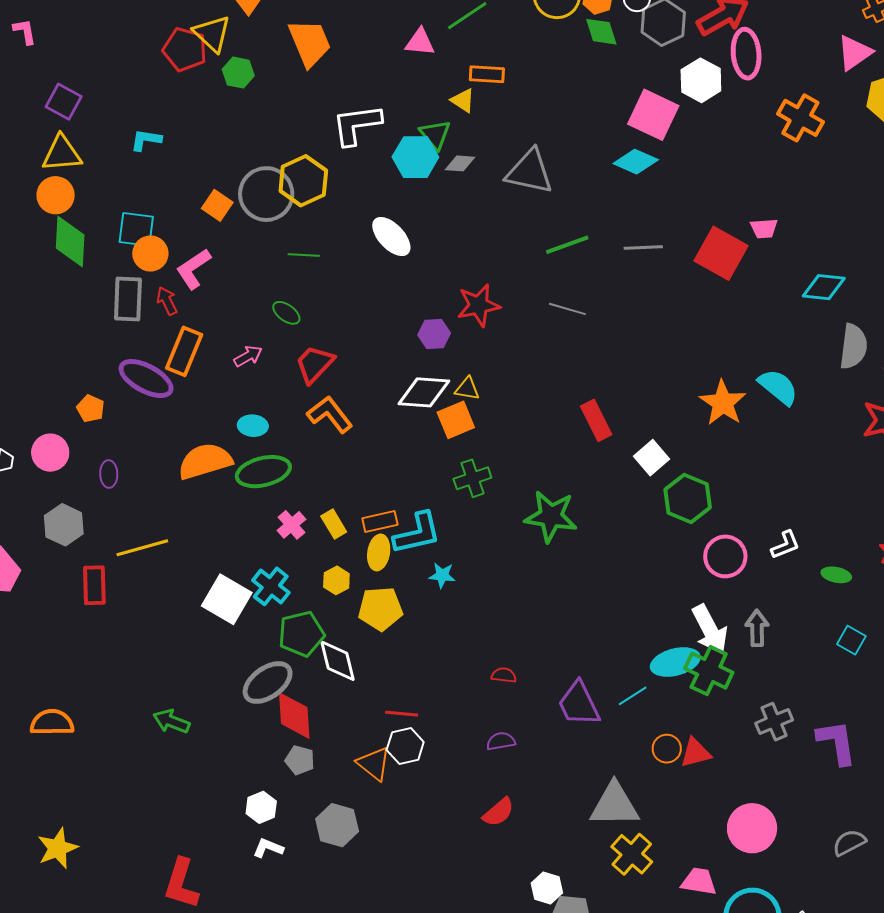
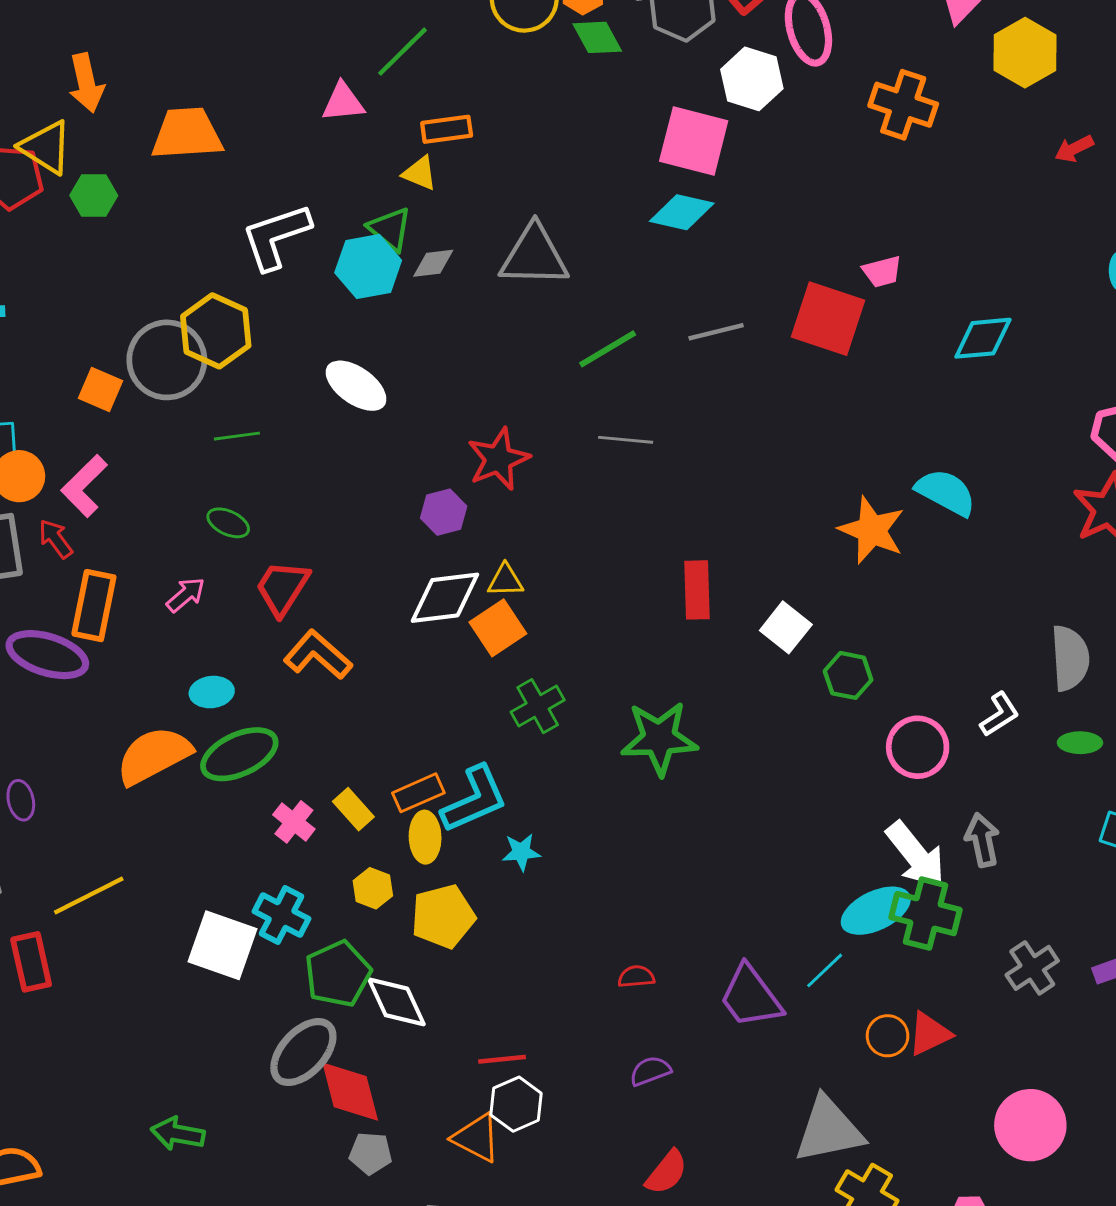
orange trapezoid: (310, 43) -> (187, 134), turned -60
gray semicircle: (853, 346) -> (1070, 658), moved
red rectangle: (596, 420) -> (697, 590), turned 36
green hexagon: (688, 498) -> (848, 675), size x0.7

